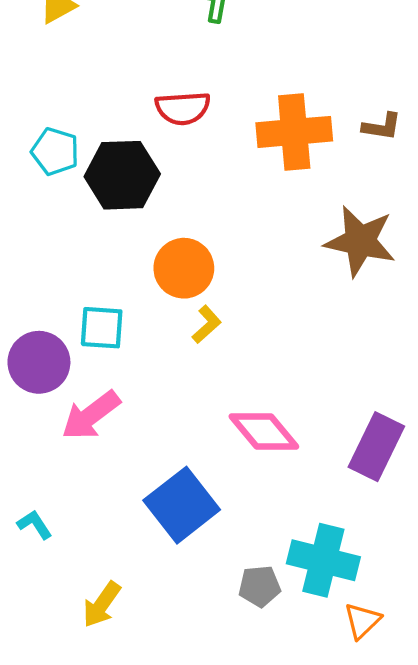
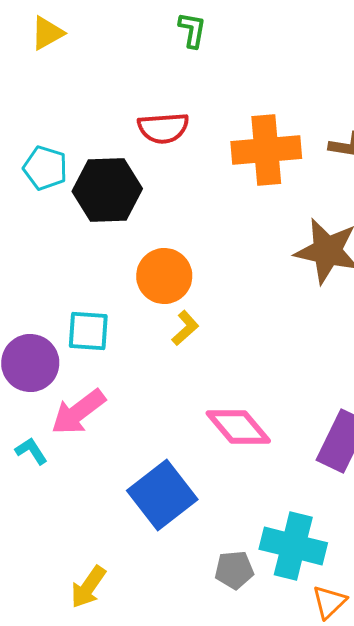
cyan L-shape: (35, 525) -> (31, 451), moved

